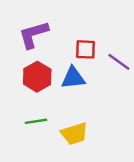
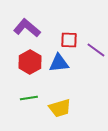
purple L-shape: (33, 35) -> (27, 28), turned 56

